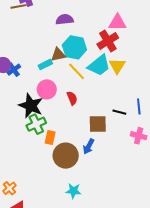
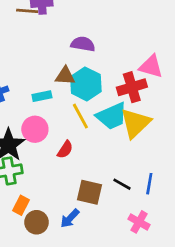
brown triangle: (58, 55) -> (65, 76), moved
yellow triangle: (117, 66) -> (135, 123), size x1.4
red semicircle: (72, 98) -> (65, 150), turned 40
orange rectangle: (50, 137) -> (21, 205), moved
brown circle: (66, 156) -> (37, 222), size x0.7

